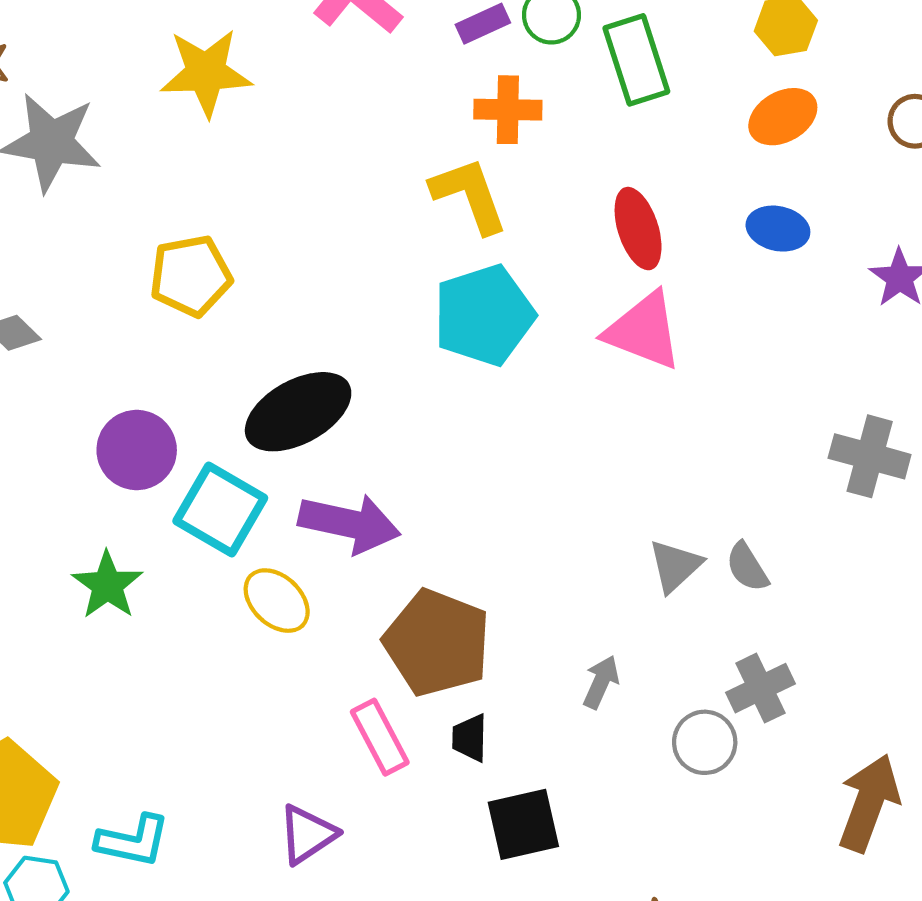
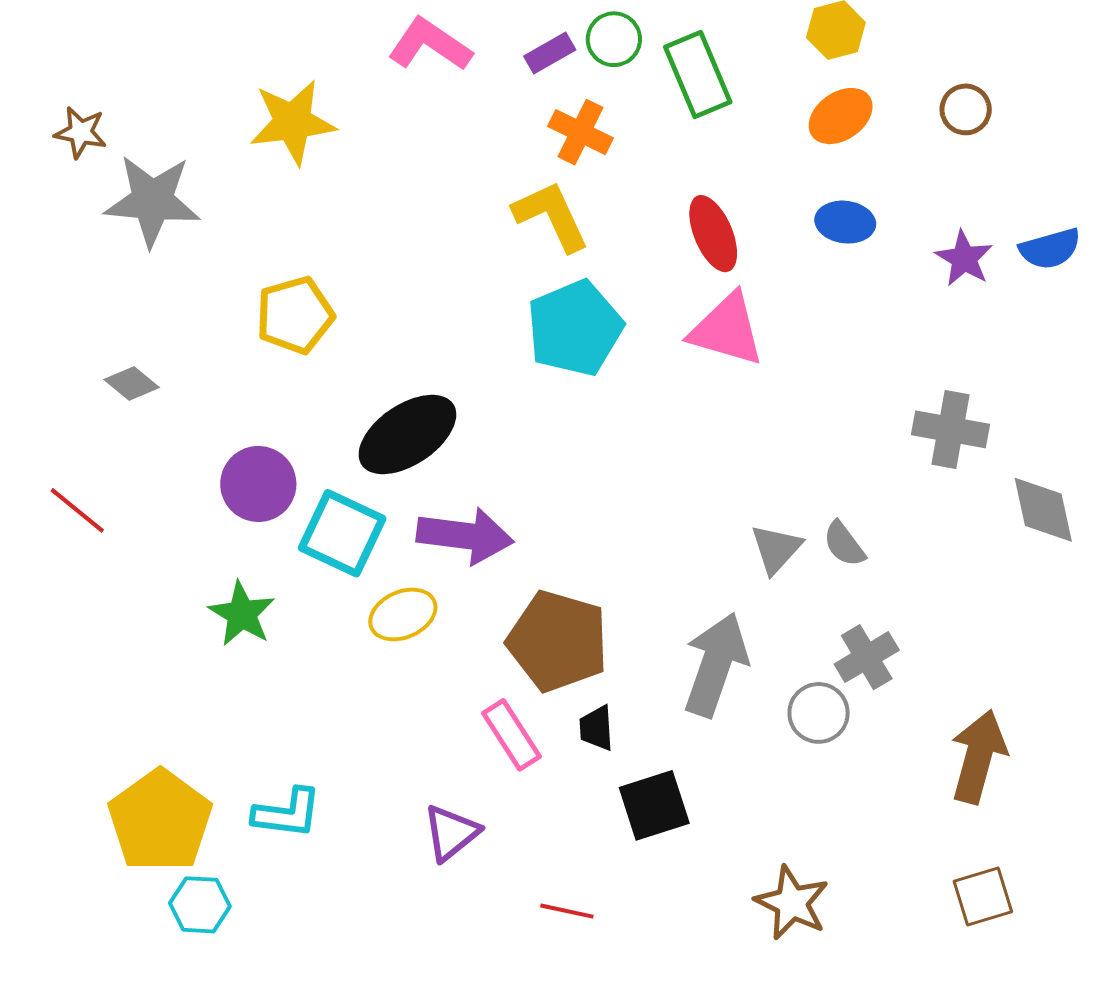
orange cross: (508, 110) -> (581, 132), turned 30
yellow ellipse: (277, 601) -> (403, 614), turned -62
gray arrow: (601, 682) -> (716, 665), size x2.0
cyan L-shape: (133, 841) -> (287, 813), moved

